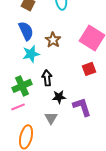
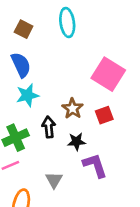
brown star: (53, 40) -> (73, 108), moved
black star: (59, 97) -> (76, 142), moved

